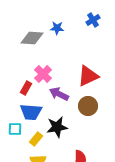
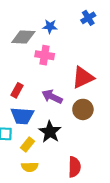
pink cross: (43, 74) -> (45, 55), moved, turned -36
black star: (57, 127) -> (50, 132), turned -30

